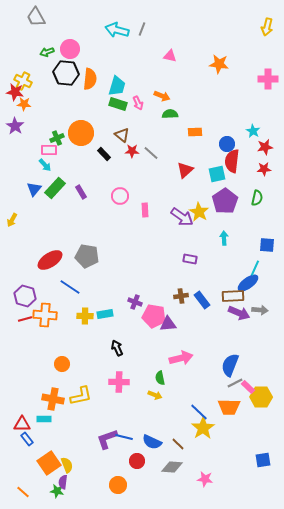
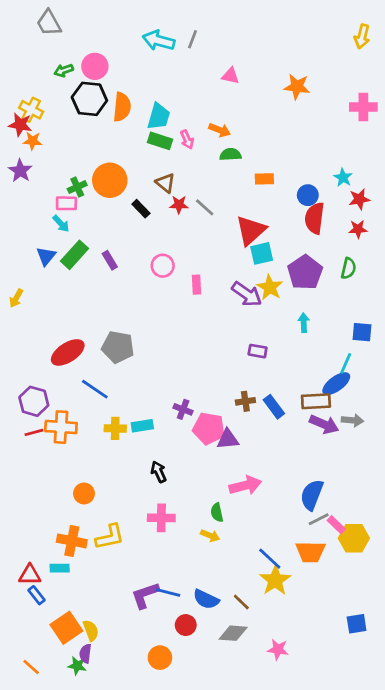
red triangle: (185, 170) -> (251, 230), size x1.4
cyan square: (217, 174) -> (262, 253), moved

